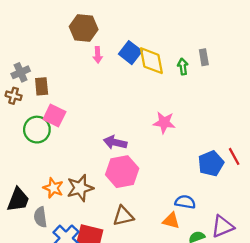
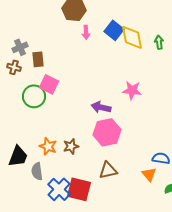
pink star: (164, 123) -> (132, 90), moved
brown star: (80, 188) -> (71, 146), size x0.7
orange triangle: (171, 221) -> (149, 174), turned 35

